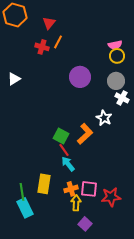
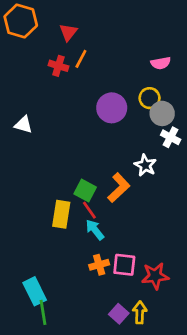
yellow circle: (117, 56) -> (150, 98), moved
white triangle: (14, 79) -> (23, 125), moved, turned 48
yellow rectangle: (44, 184) -> (61, 214), moved
green line: (22, 192) -> (43, 312), moved
yellow arrow: (76, 203) -> (140, 312), moved

